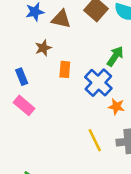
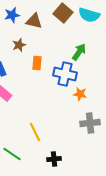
blue cross: (98, 83) -> (65, 74), turned -30
yellow line: (95, 140) -> (35, 132), moved

